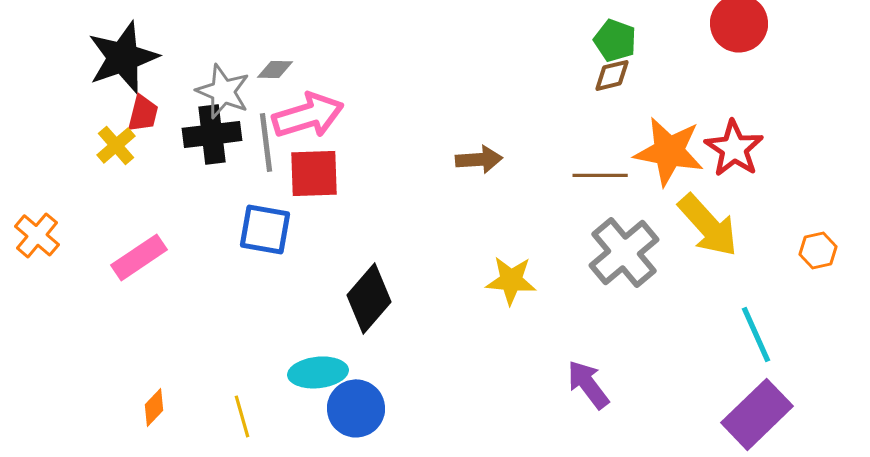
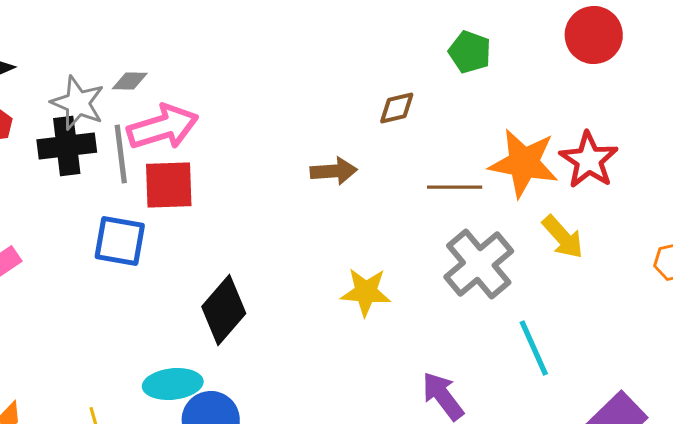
brown diamond: (612, 75) -> (397, 108), moved
yellow arrow: (708, 225) -> (563, 237), size x0.7
cyan line: (756, 334) -> (534, 348), moved

